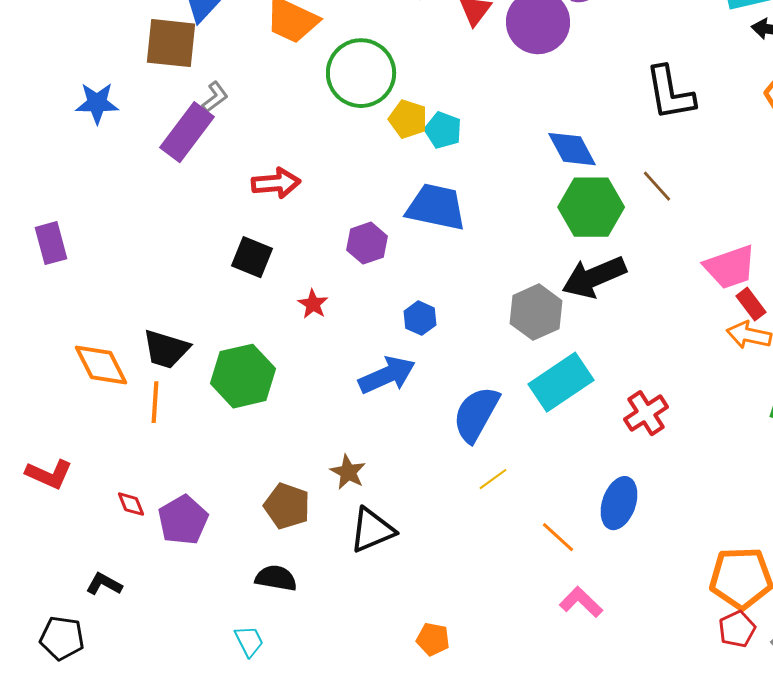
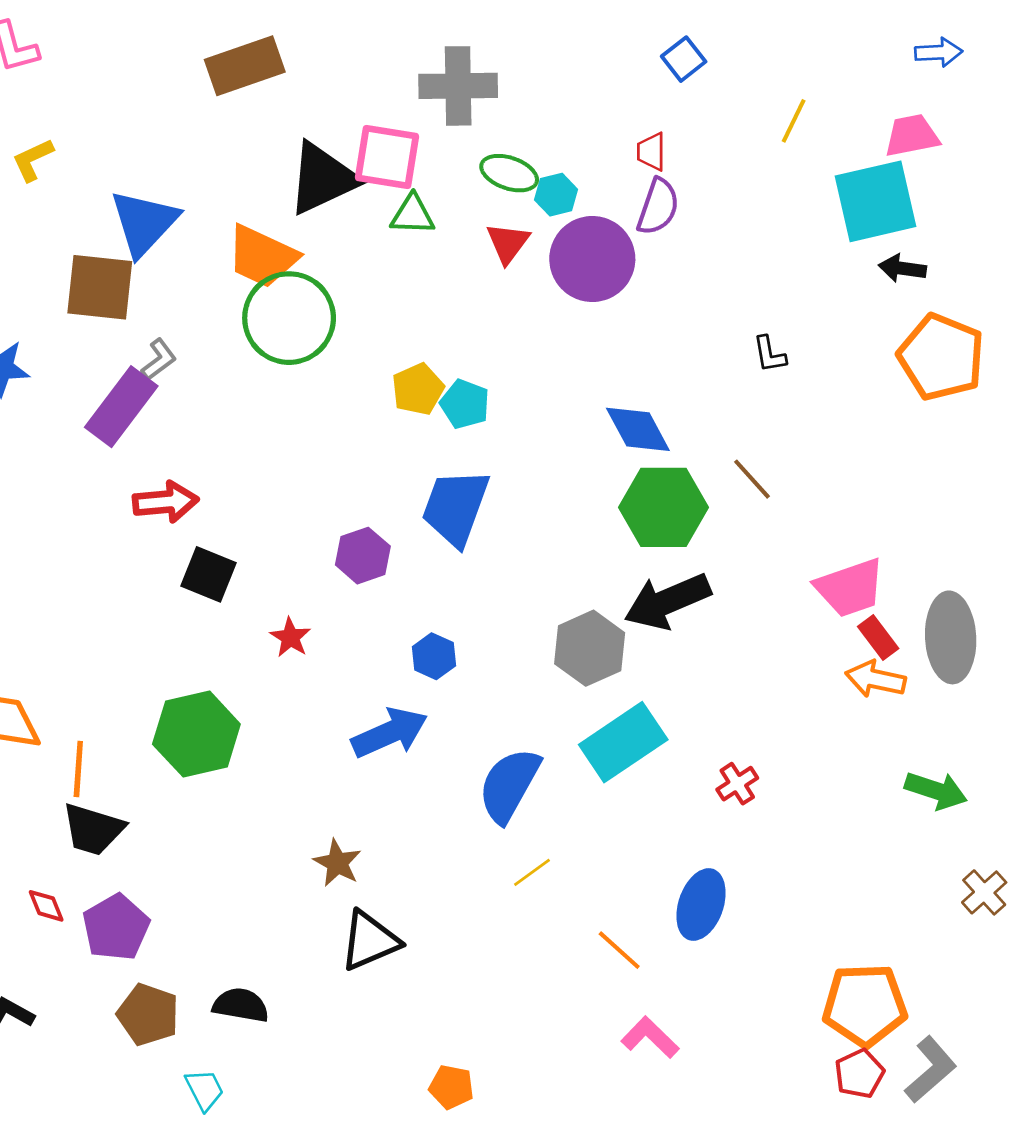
green circle: (361, 73) -> (289, 318), moved
black L-shape: (670, 93) -> (769, 354), size x0.5
yellow pentagon: (408, 119) -> (418, 389), turned 30
red arrow: (276, 183) -> (166, 502), moved
blue trapezoid: (436, 207) -> (455, 507), turned -82
black trapezoid: (166, 349) -> (93, 829), moved
red cross: (646, 413) -> (737, 784), size x0.7
brown pentagon: (287, 506) -> (148, 1015), moved

